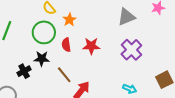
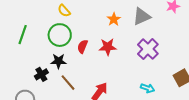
orange star: (69, 20) -> (114, 19), moved
red semicircle: (66, 45) -> (83, 46), turned 32
brown line: (64, 75) -> (68, 83), moved

